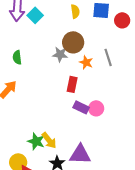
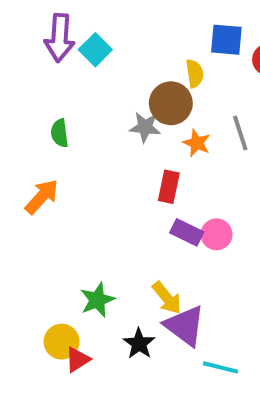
yellow semicircle: (75, 11) -> (195, 73), moved
yellow arrow: (49, 140) -> (167, 298), moved
green star: (36, 141) -> (97, 300), turned 30
purple triangle: (80, 154) -> (185, 326), turned 35

